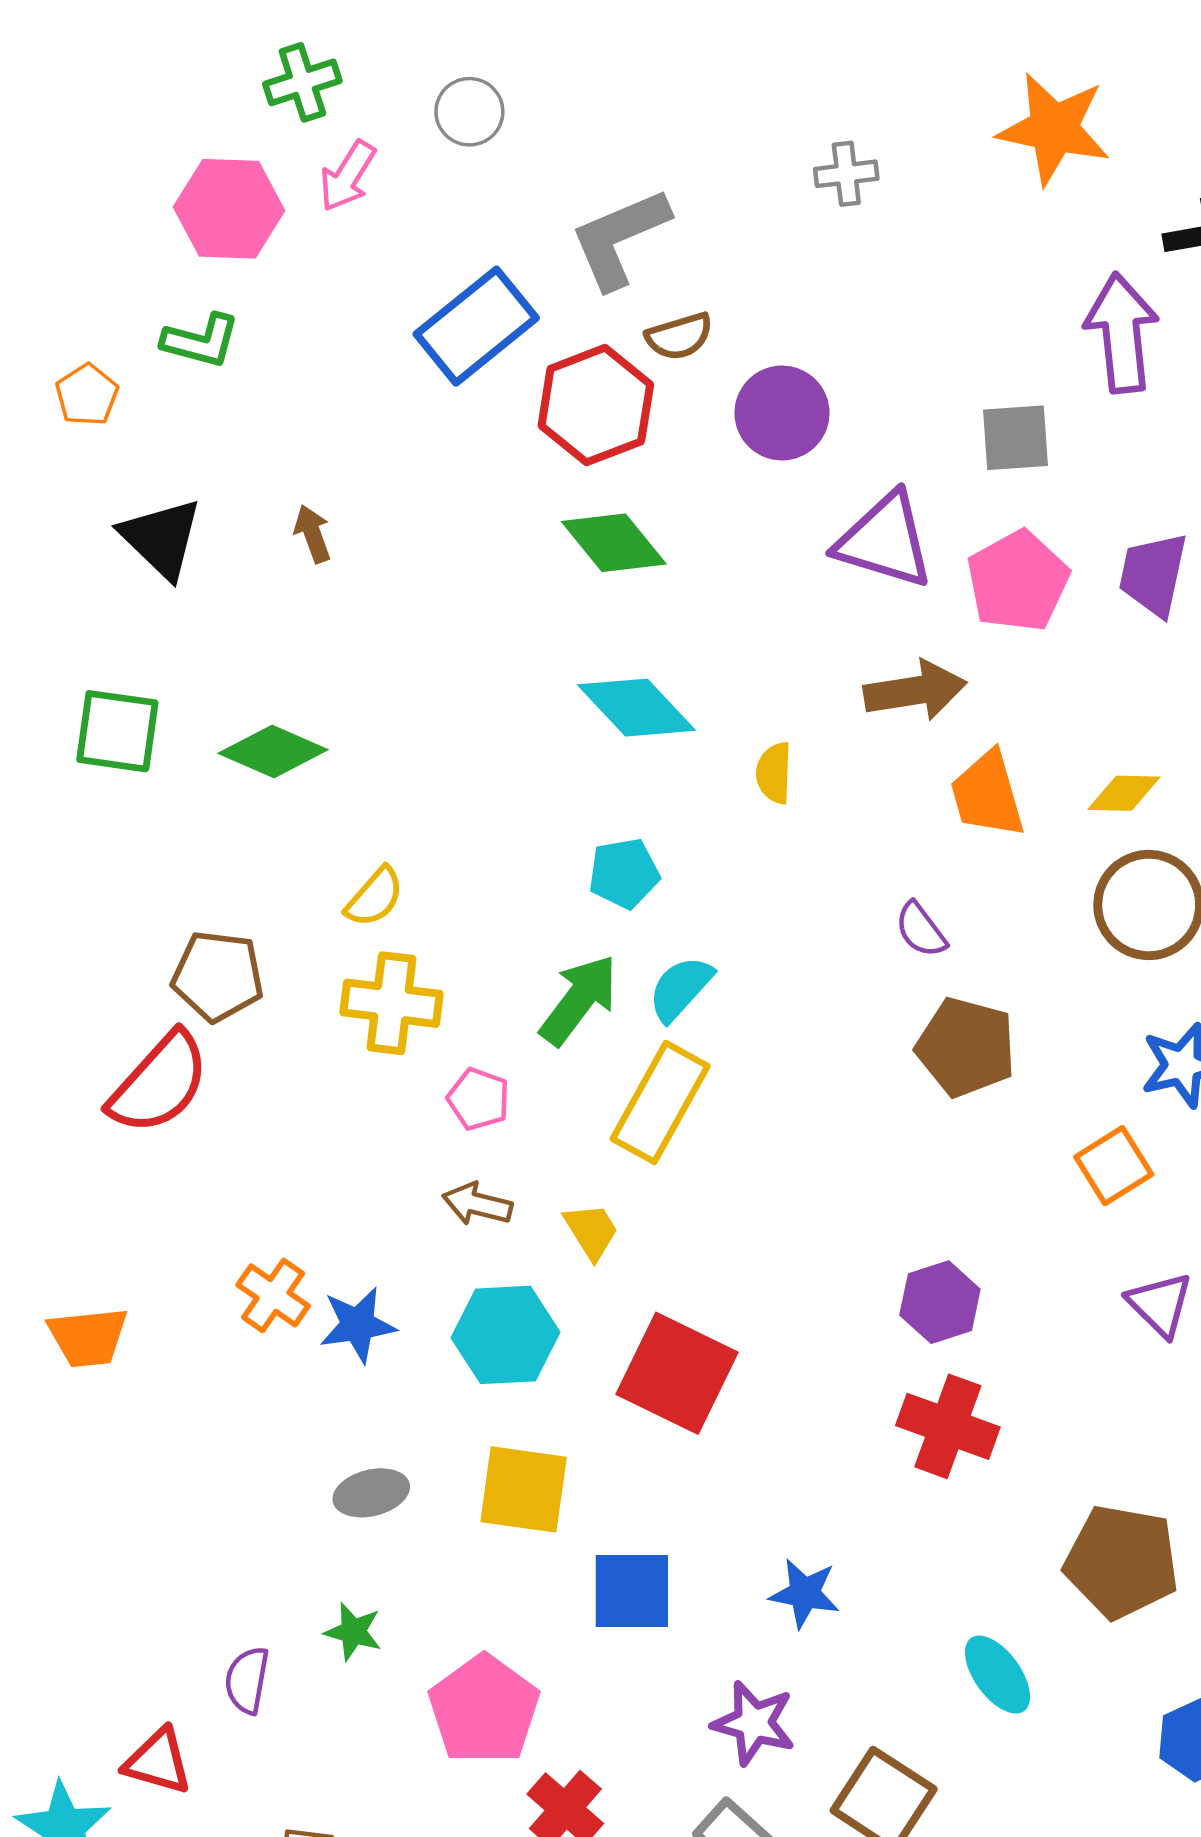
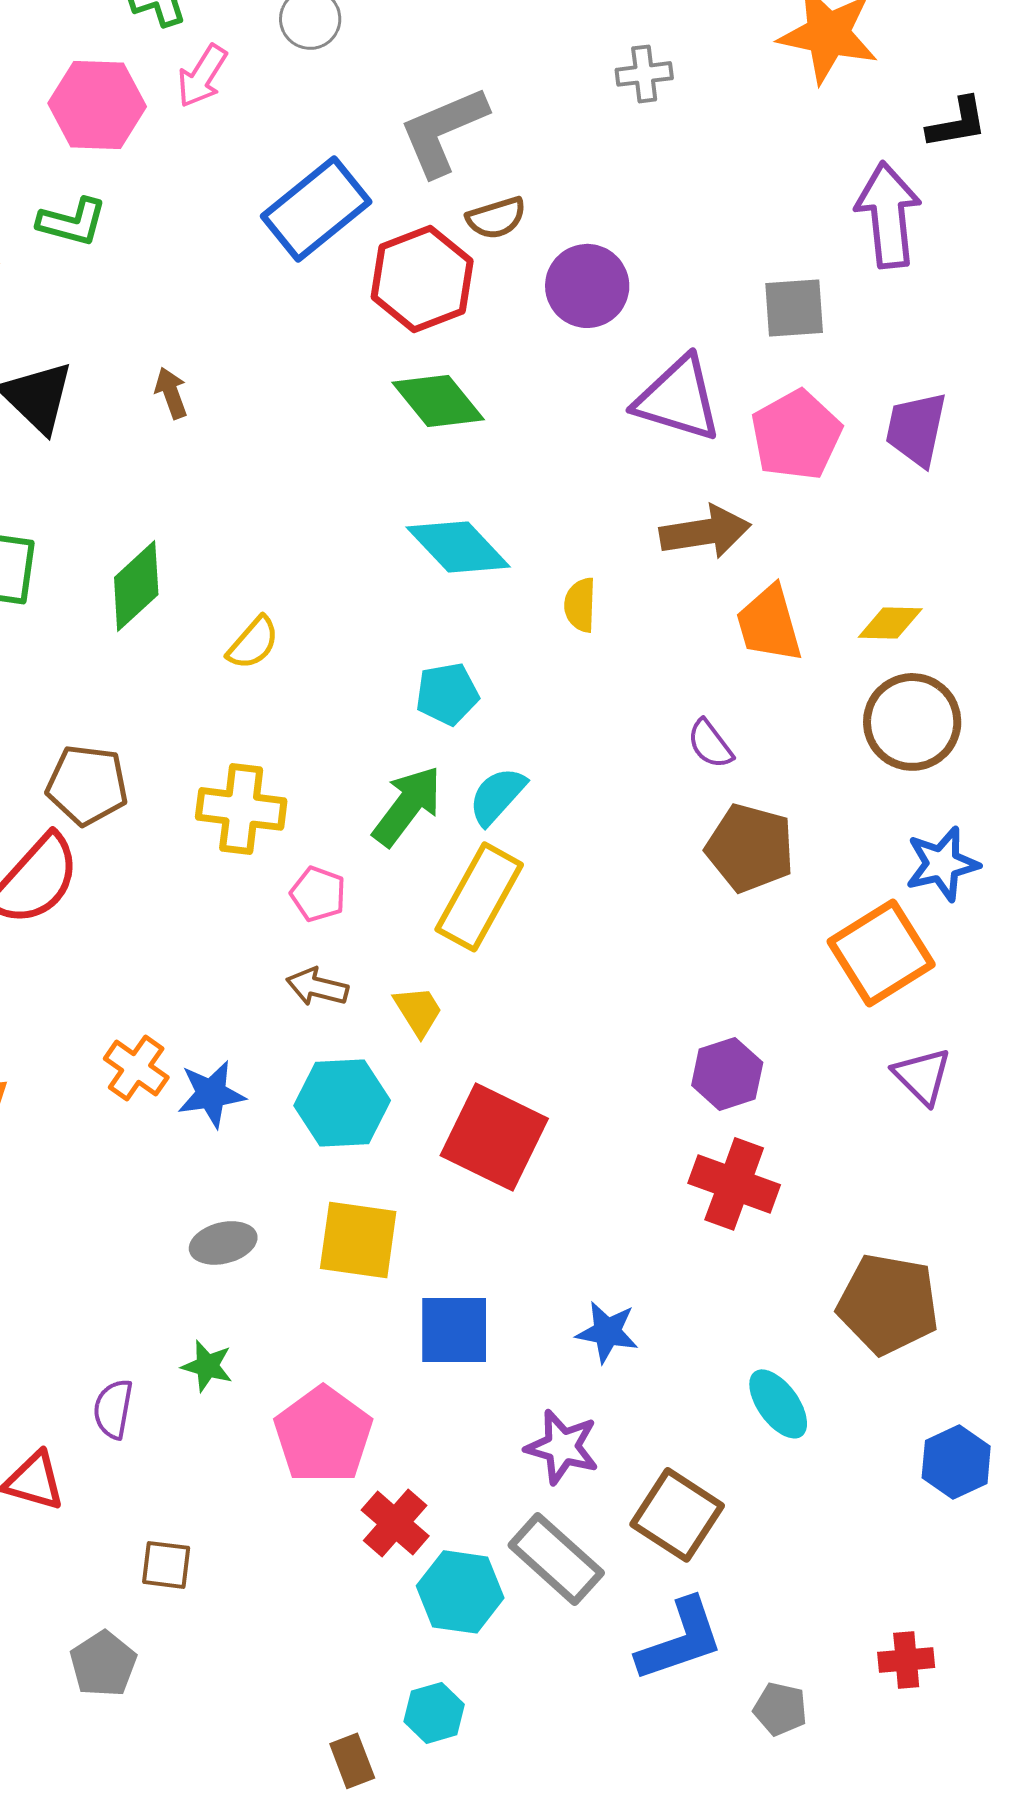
green diamond: (273, 752) -> (136, 586), turned -66
yellow semicircle: (375, 897) -> (253, 643), moved
orange square: (1114, 1166) -> (881, 953), size x1.5

